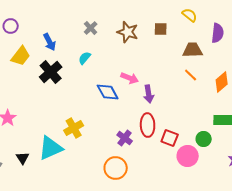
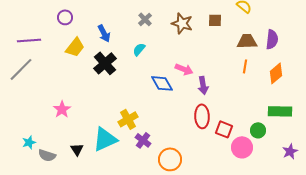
purple semicircle: (218, 33) -> (272, 39), moved
orange line: (191, 75) -> (245, 66), turned 56
purple cross: (125, 138) -> (143, 140), moved

